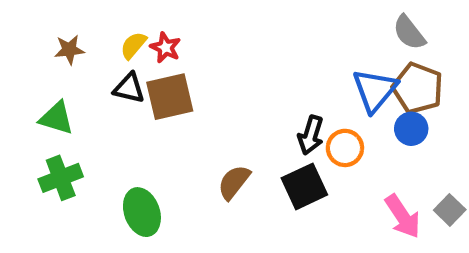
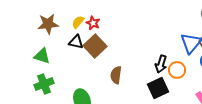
brown star: (69, 50) -> (48, 24), size x1.5
brown square: (170, 97) -> (95, 46), turned -30
brown semicircle: (234, 182) -> (116, 75), moved, turned -30

